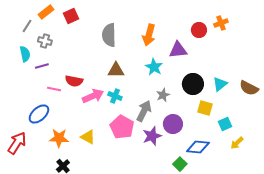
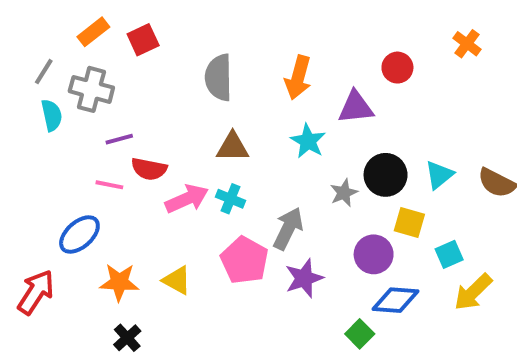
orange cross: (221, 23) -> (467, 44), moved, turned -32
gray line: (27, 26) -> (44, 72), moved
gray cross: (45, 41) -> (91, 89), size x1.5
purple line: (42, 66) -> (119, 139), moved
gray star: (163, 95) -> (344, 193), moved
purple circle: (173, 124) -> (374, 254), moved
yellow arrow: (237, 143) -> (473, 292), size x1.5

